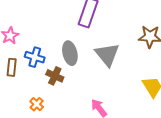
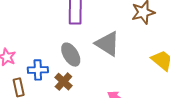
brown cross: (55, 76) -> (63, 82), turned 36

